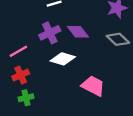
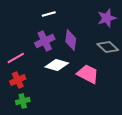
purple diamond: (78, 32) -> (71, 40), turned 45
pink trapezoid: (93, 86) -> (88, 74), moved

